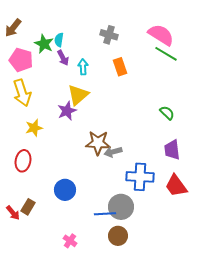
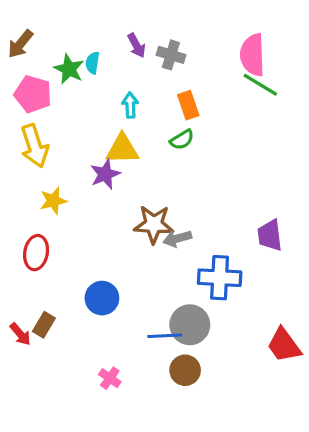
pink semicircle: (161, 35) -> (253, 55), turned -124
purple arrow: (63, 58) -> (136, 46), moved
yellow triangle: (78, 95) -> (122, 149), turned 40
green semicircle: (167, 113) -> (182, 140), moved, turned 105
red trapezoid: (176, 186) -> (284, 345), moved

